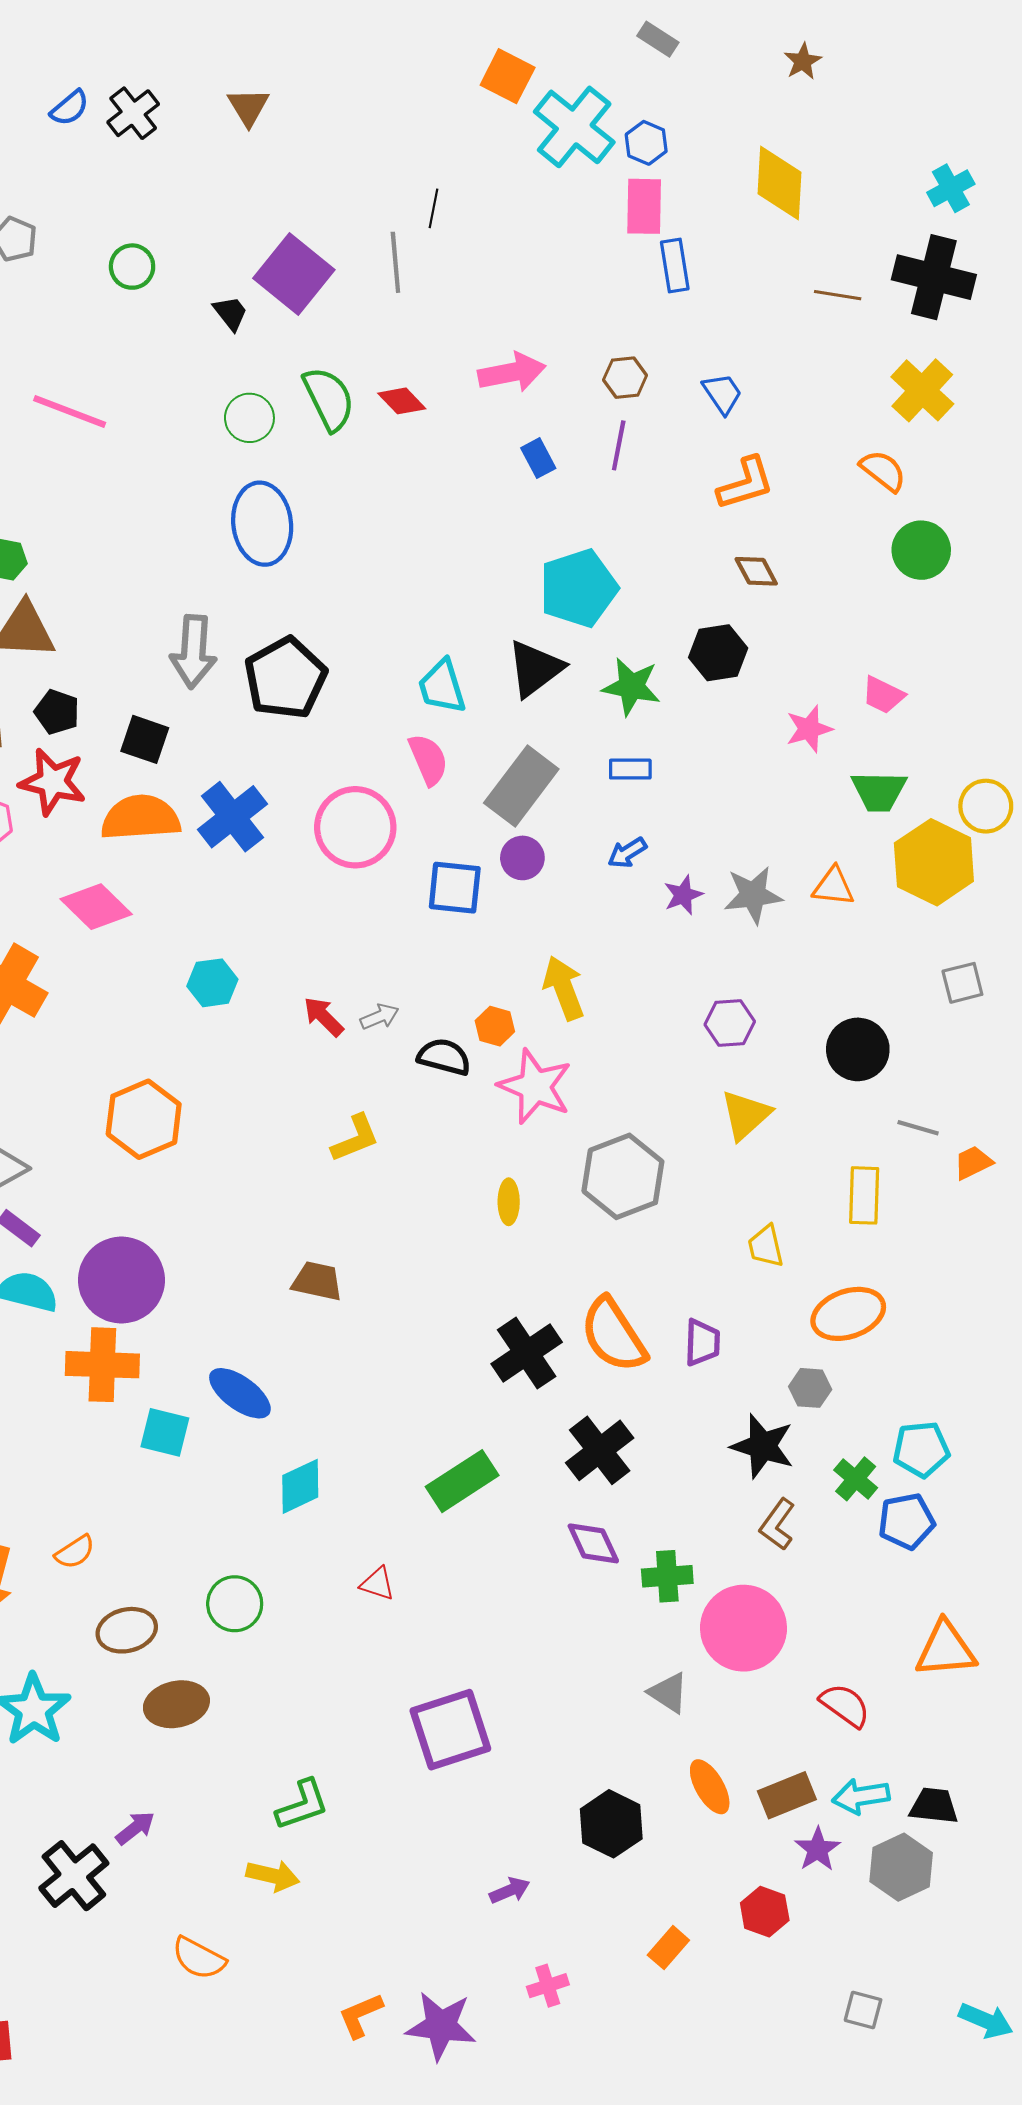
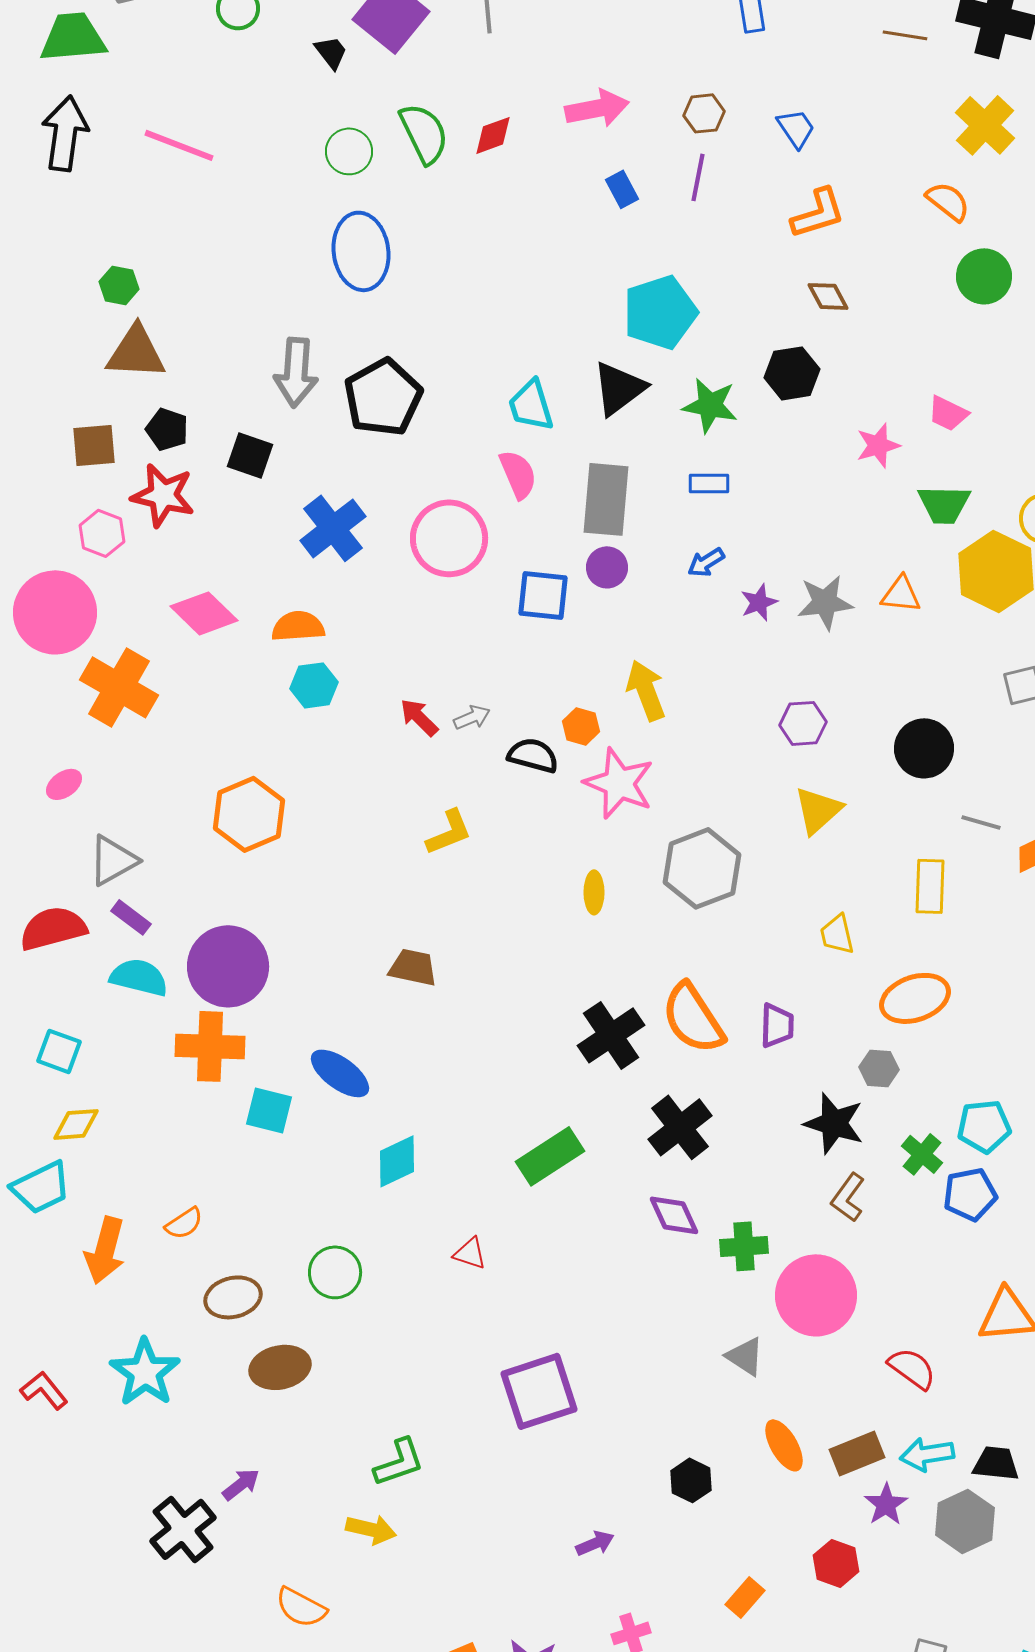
red diamond: (402, 401) -> (493, 135), turned -66
gray rectangle: (521, 786) -> (606, 499), turned -32
orange semicircle: (141, 818) -> (298, 626), moved, size x0.7
black hexagon: (611, 1824) -> (691, 1480), size x0.7

